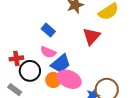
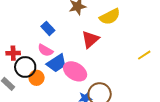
pink ellipse: (69, 79) -> (75, 71), moved
orange circle: (53, 80) -> (37, 78), moved

